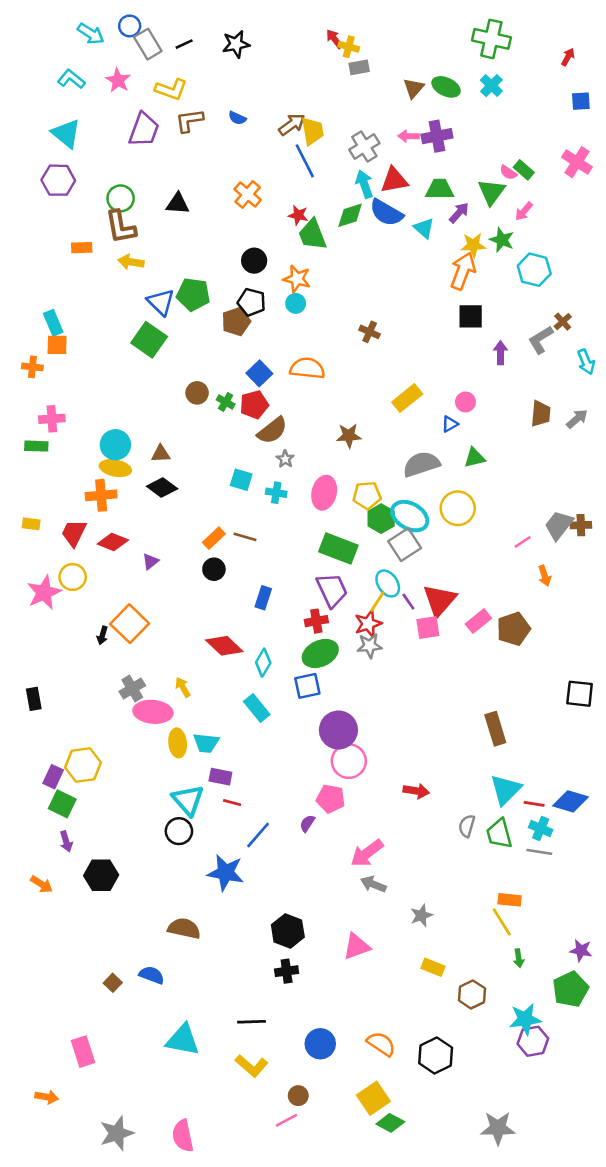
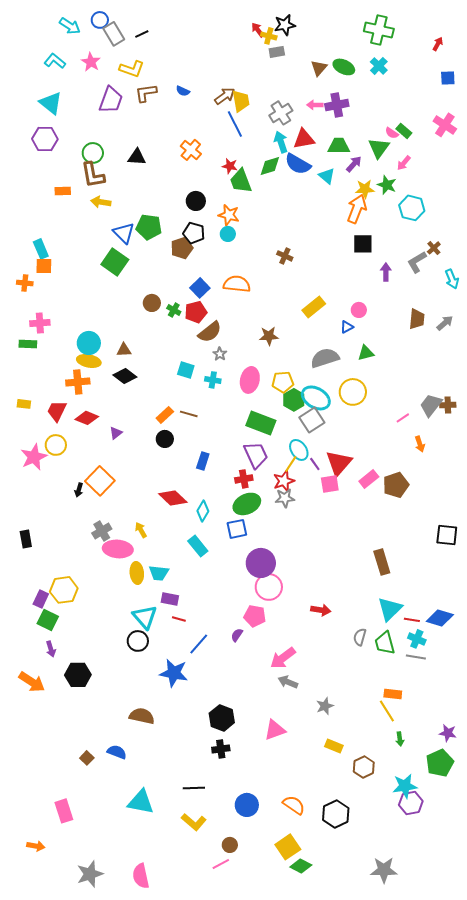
black star: (236, 44) -> (285, 25), moved
orange arrow: (41, 884) -> (32, 682), size x1.5

